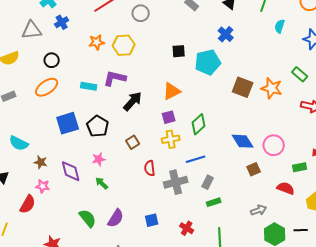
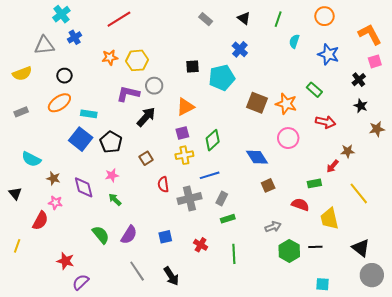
gray circle: (141, 13) -> (154, 86), moved
cyan rectangle: (89, 86) -> (89, 114), moved
blue square: (68, 123) -> (81, 139), turned -35
pink circle: (274, 145) -> (288, 138), moved

